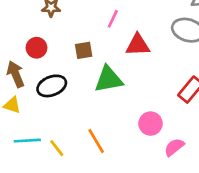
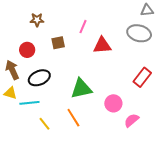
brown square: (84, 50) -> (58, 43), moved
green triangle: (109, 79) -> (81, 89), moved
cyan line: (27, 141) -> (29, 103), moved

